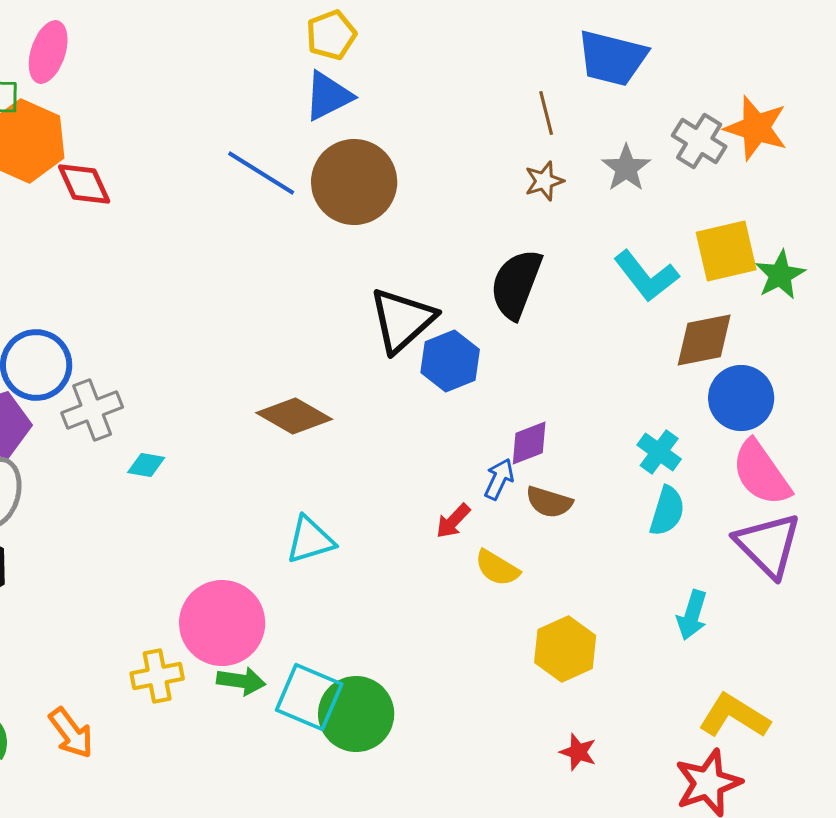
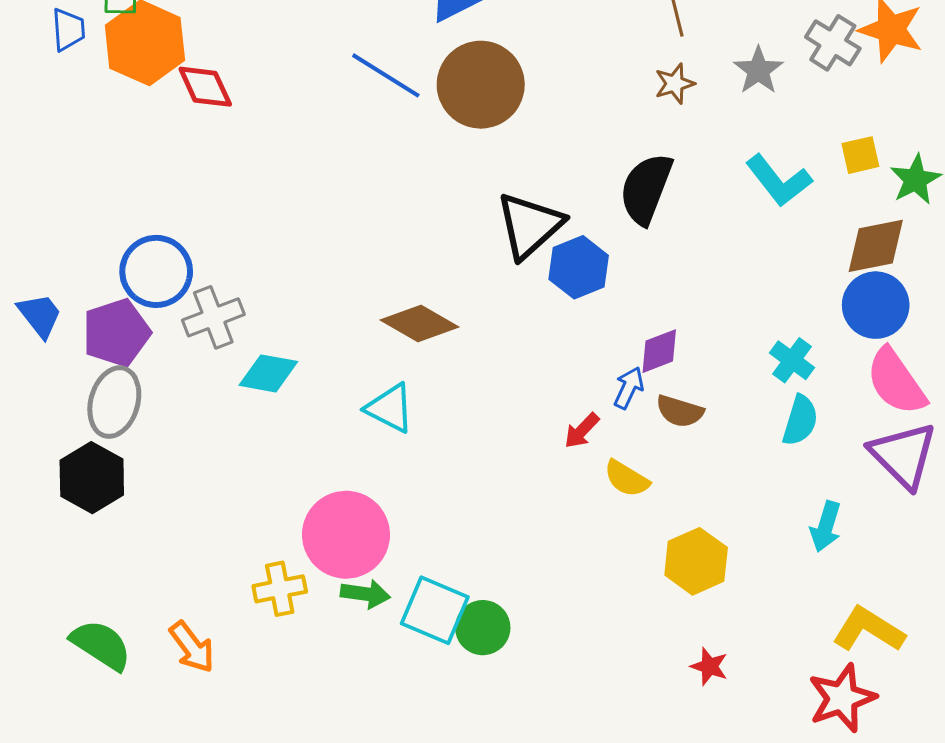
yellow square: (726, 251) -> (860, 155), size x0.6
brown diamond: (704, 340) -> (876, 246), moved
cyan diamond: (146, 465) -> (268, 373), size x1.5
cyan triangle: (310, 540) -> (390, 408), moved, turned 44
green circle: (356, 714) -> (483, 628), size x0.7

